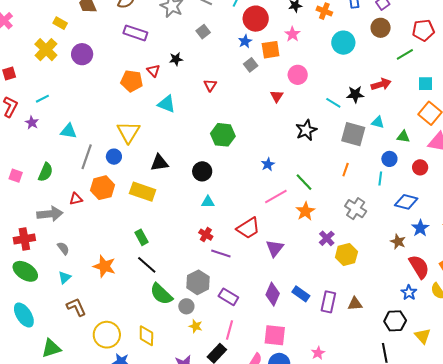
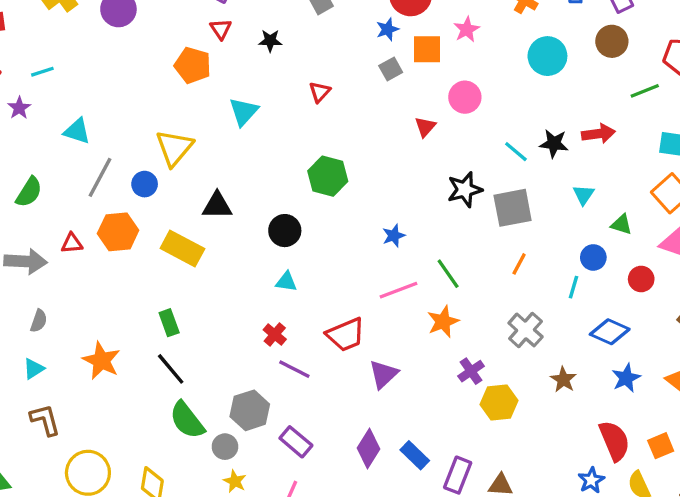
red triangle: (153, 71) -> (221, 29), moved
cyan triangle: (167, 104) -> (244, 112), turned 42
cyan triangle: (378, 122) -> (584, 195), turned 40
gray square: (353, 134) -> (513, 208), moved, turned -35
brown star: (398, 242) -> (563, 380), moved
gray semicircle: (63, 248) -> (39, 321), turned 48

